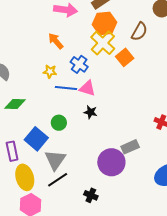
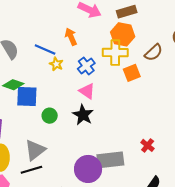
yellow cross: (103, 43) -> (115, 53), turned 30
blue line: (66, 88) -> (45, 49), moved
black star: (90, 112) -> (83, 115), size x1.5
blue square: (36, 139) -> (27, 97), moved, turned 35
gray rectangle: (130, 147) -> (110, 160), size x1.5

